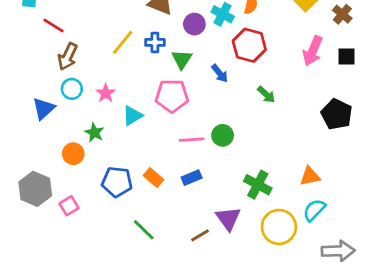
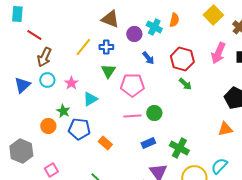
red hexagon: (249, 45) -> (182, 59), moved
green triangle: (182, 59) -> (108, 71), moved
blue arrow: (220, 73) -> (148, 58), moved
pink pentagon: (172, 96) -> (132, 85), moved
blue triangle: (44, 109) -> (22, 85), moved
orange triangle: (310, 176) -> (225, 129), moved
blue rectangle: (192, 178) -> (148, 143), moved
blue pentagon: (117, 182) -> (79, 129), moved
pink square: (69, 206) -> (51, 170), moved

